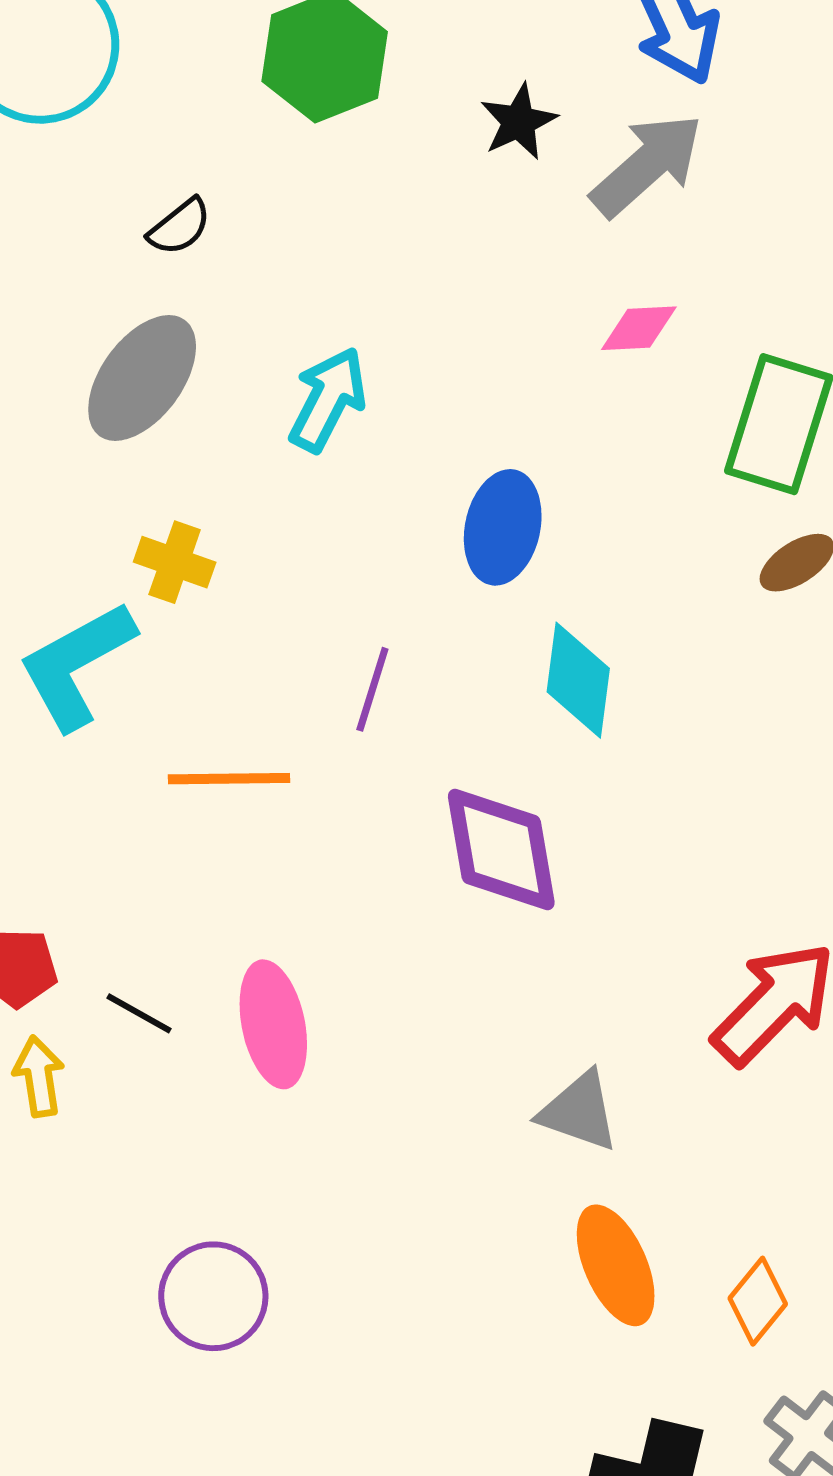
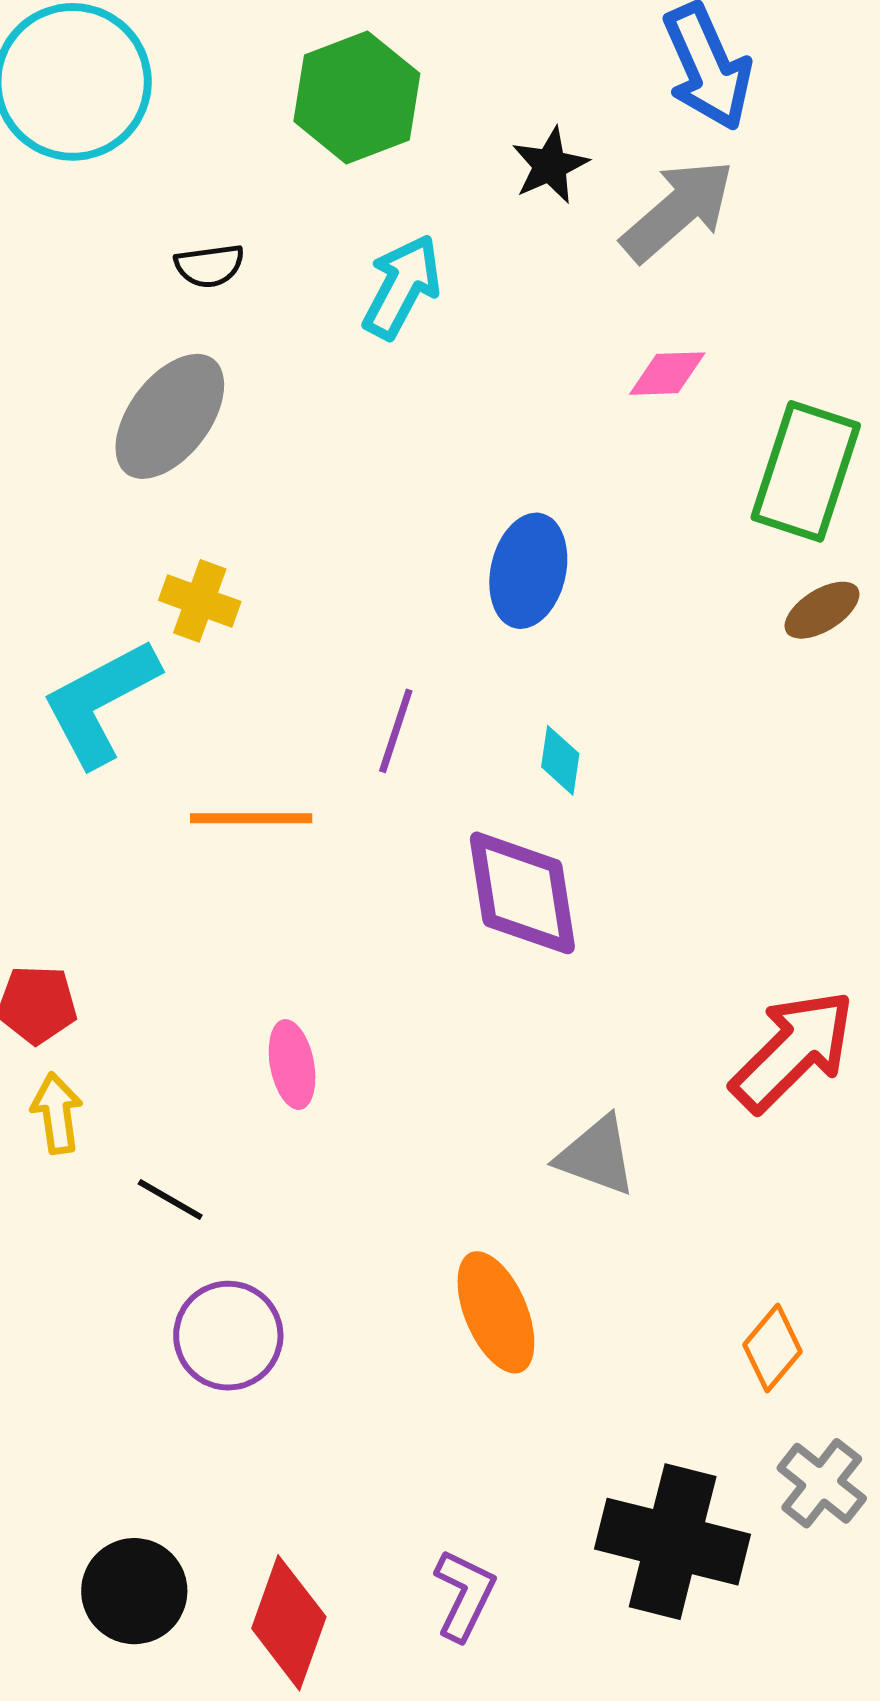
black semicircle: (180, 227) -> (209, 266), turned 30
cyan arrow: (328, 399) -> (402, 287), moved
cyan diamond: (578, 680) -> (560, 760), moved, size x0.6
black line: (139, 1013) -> (170, 1199), moved
pink ellipse: (273, 1024) -> (292, 1065), size x0.7
orange ellipse: (616, 1265) -> (496, 1312), moved

